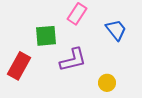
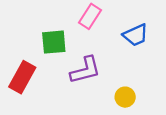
blue trapezoid: (116, 30) -> (136, 35), turned 105

